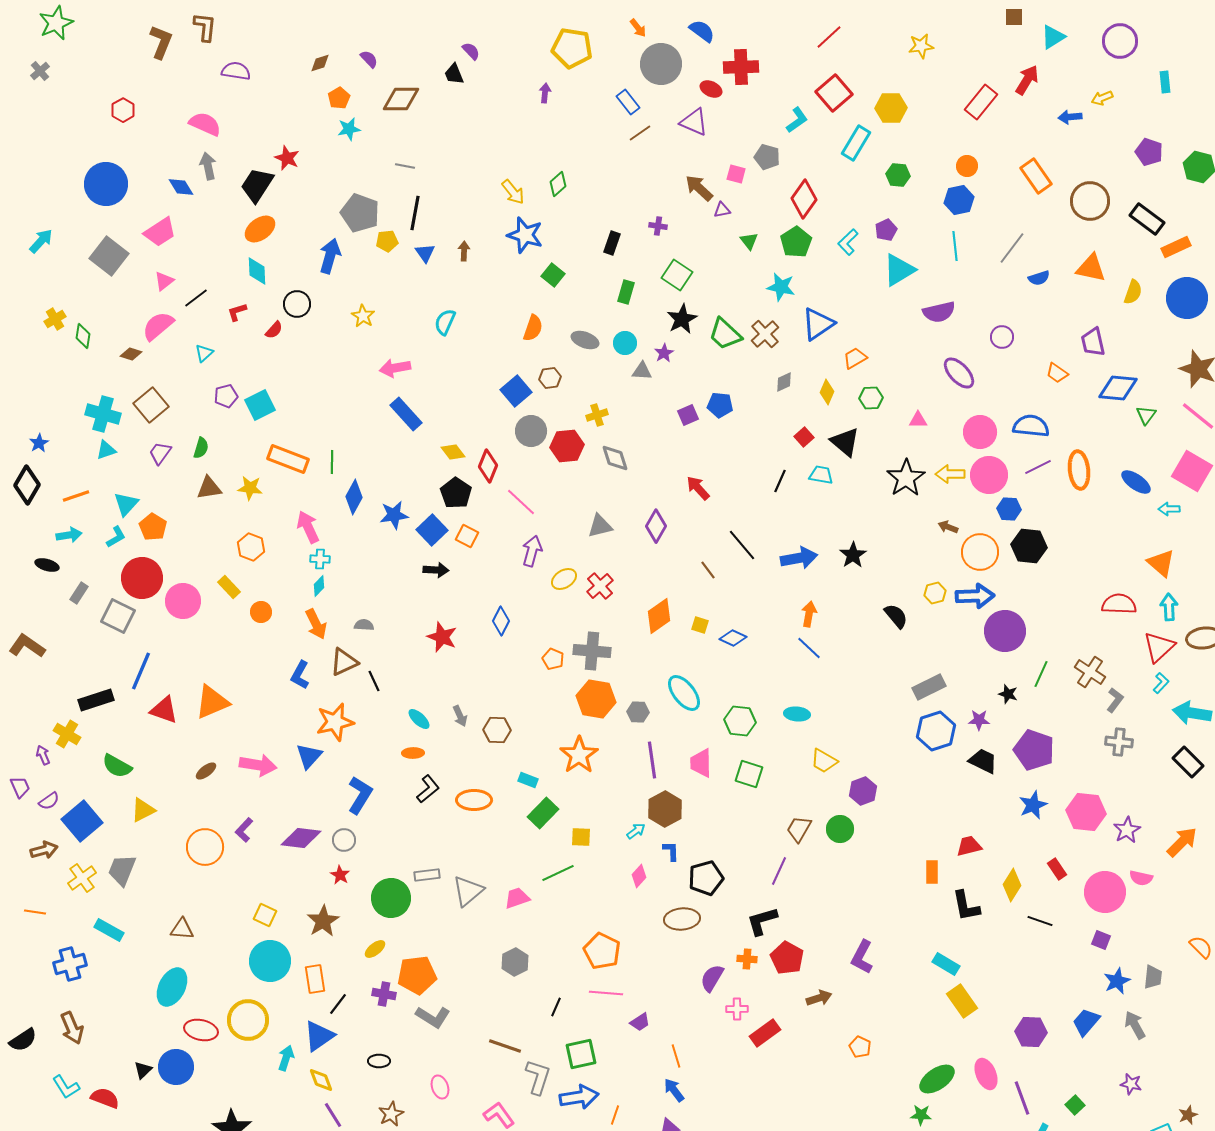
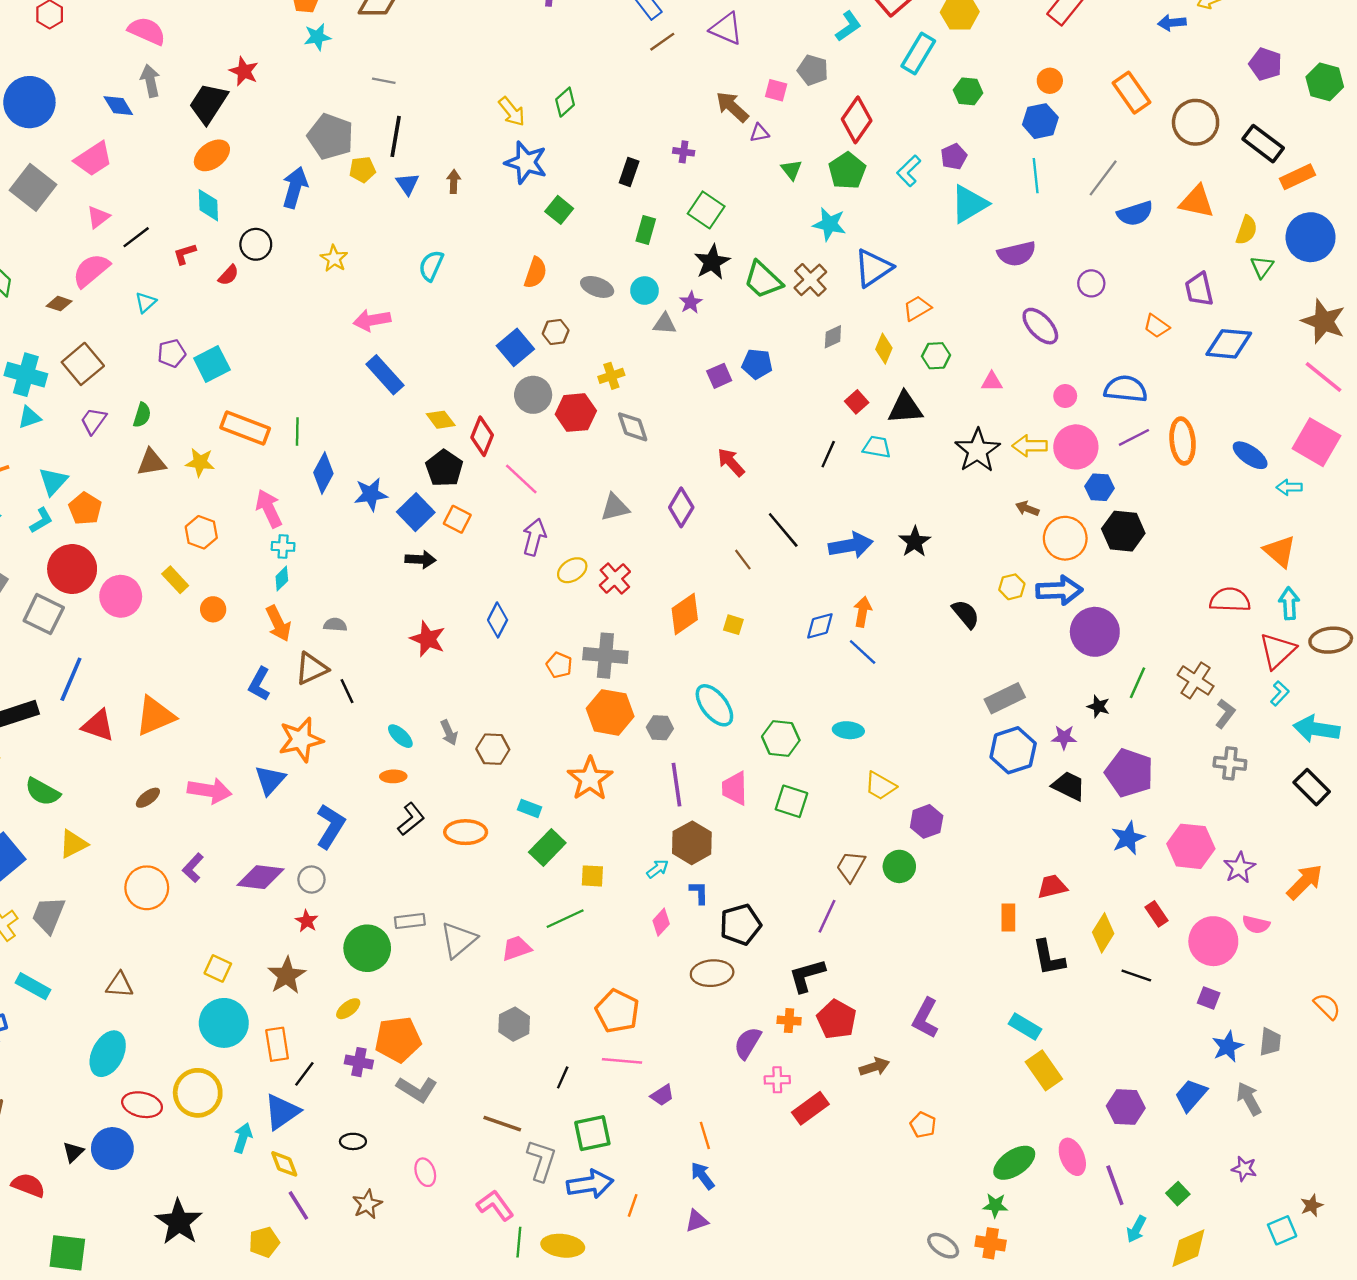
blue semicircle: (1039, 278) -> (1135, 213), size x1.4
green triangle: (1146, 415) -> (1262, 267), moved
pink circle: (980, 432) -> (1065, 396), size x0.6
black triangle: (845, 442) -> (905, 408), turned -44
blue diamond: (733, 638) -> (820, 626), moved, turned -40

